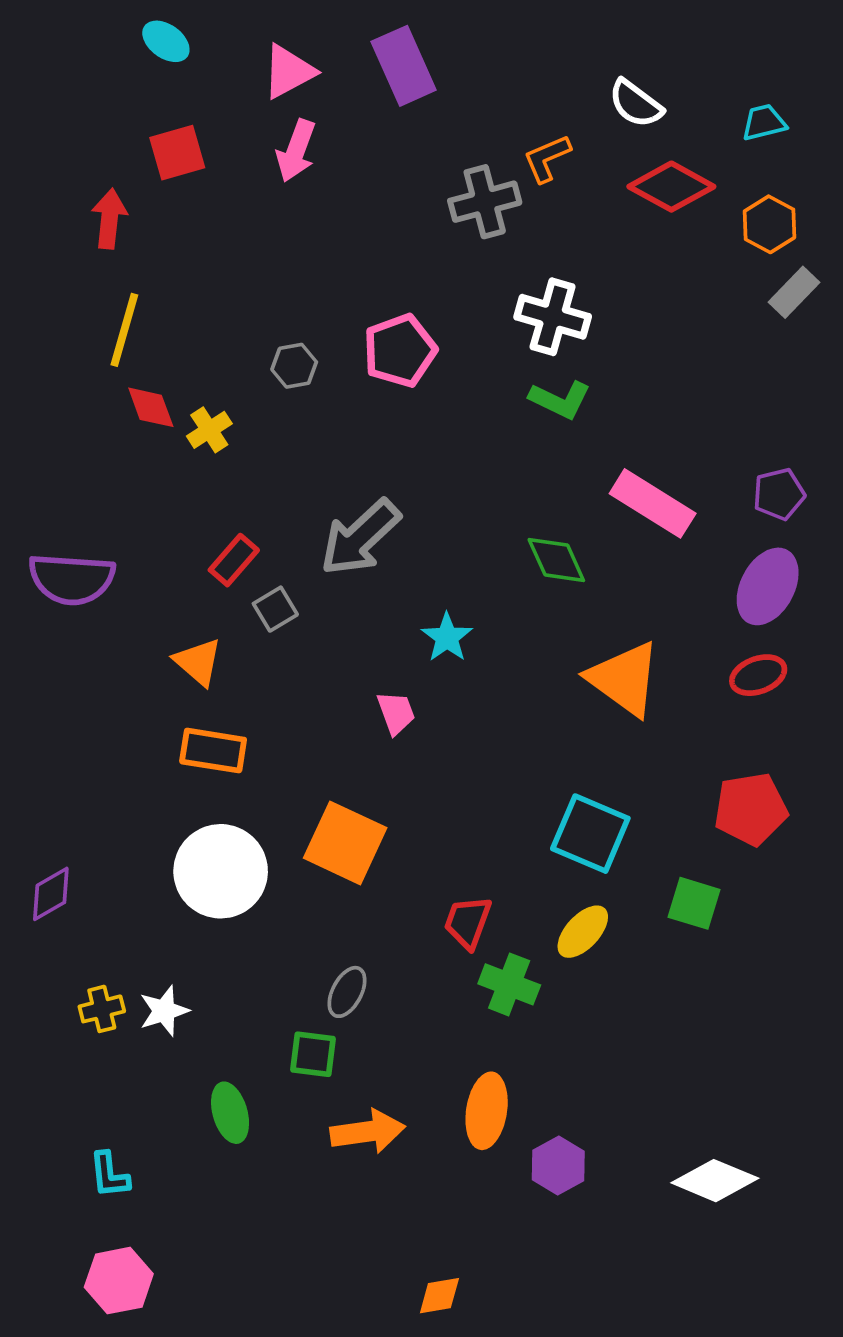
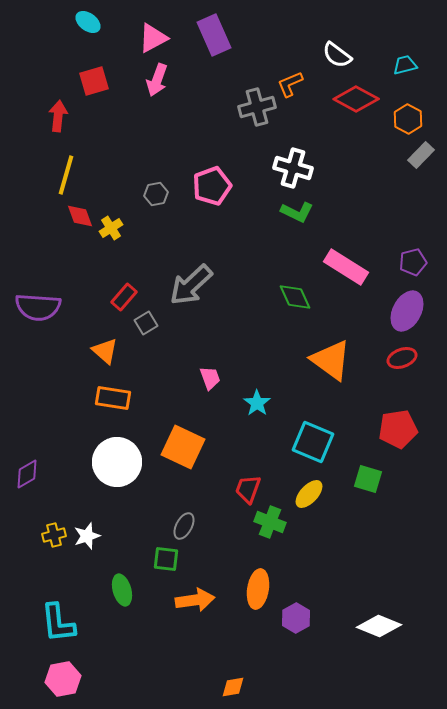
cyan star: (447, 637) -> (257, 403), moved
cyan L-shape: (109, 1175) -> (58, 623), size x1.6

